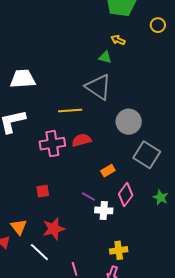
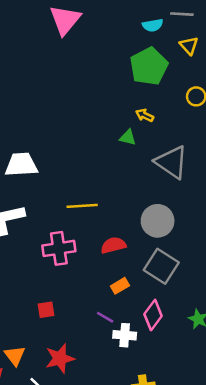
gray triangle: (98, 87) -> (171, 162), moved
red semicircle: (82, 140) -> (113, 245), moved
gray square: (147, 155) -> (161, 266), moved
orange rectangle: (108, 171) -> (120, 286), moved

